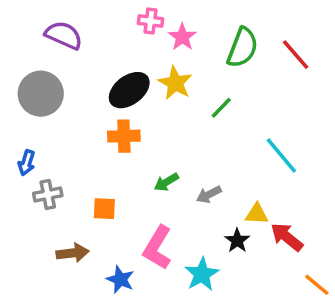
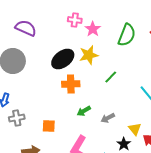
yellow star: (175, 83) -> (89, 55), turned 30
green line: (221, 108) -> (111, 77), moved
orange cross: (124, 136) -> (71, 84), moved
yellow triangle: (257, 214) -> (135, 129), turned 48

